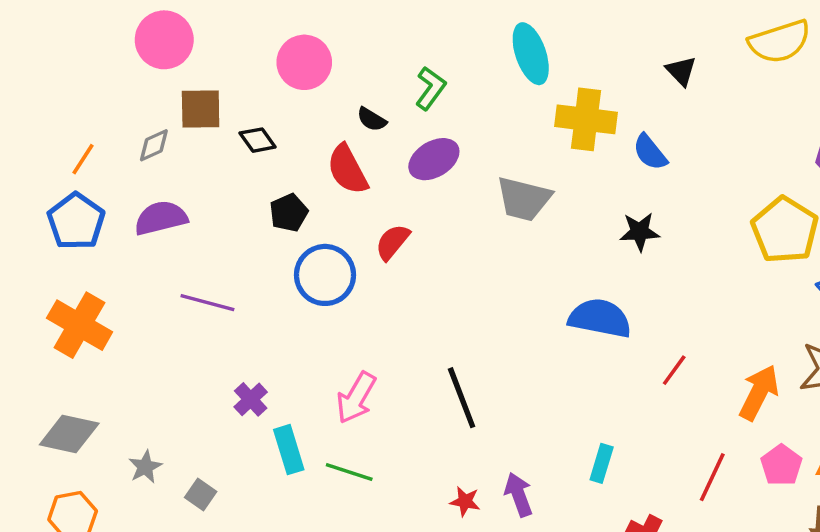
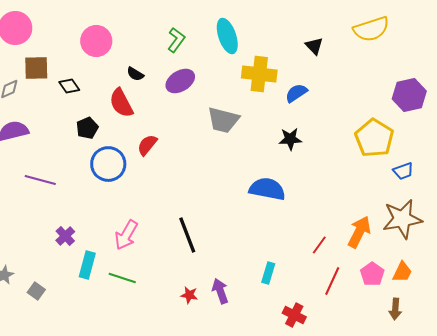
green L-shape: (430, 88) -> (176, 40), moved
blue semicircle: (650, 152) -> (296, 93), turned 95
purple ellipse: (434, 159) -> (180, 81), moved
red line: (674, 370) -> (319, 245), moved
cyan rectangle: (289, 450) -> (87, 265), turned 32

